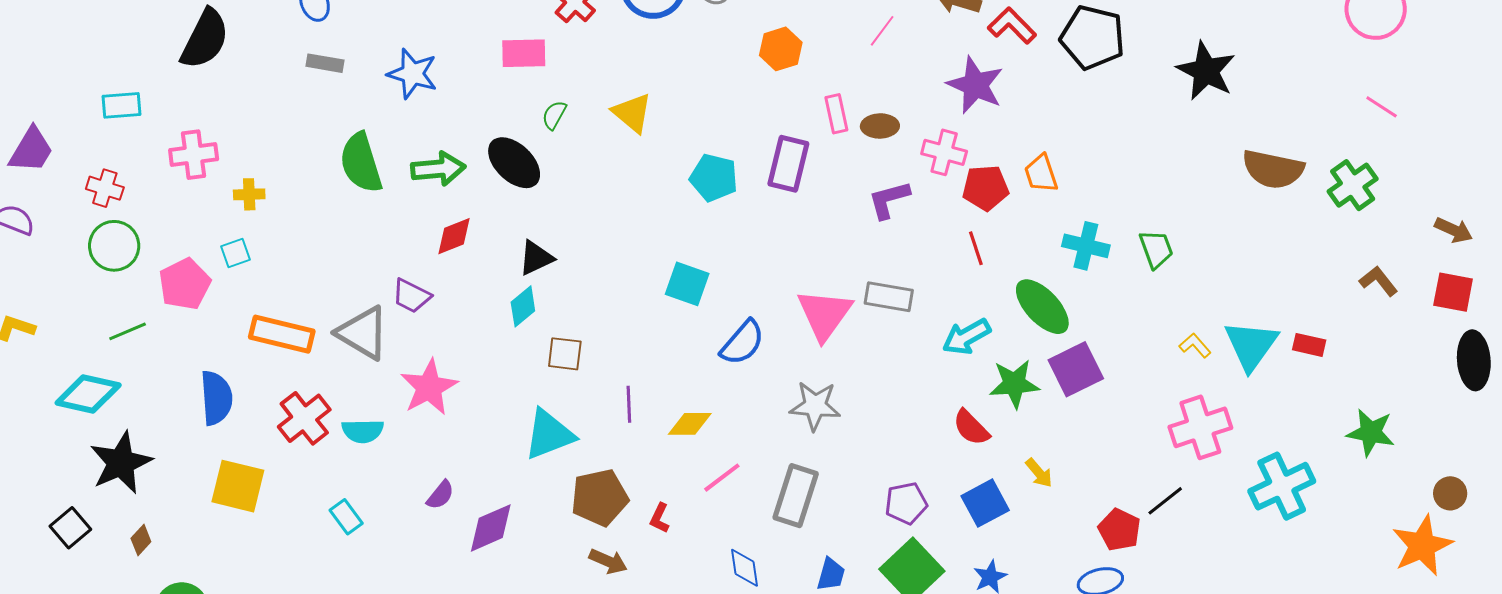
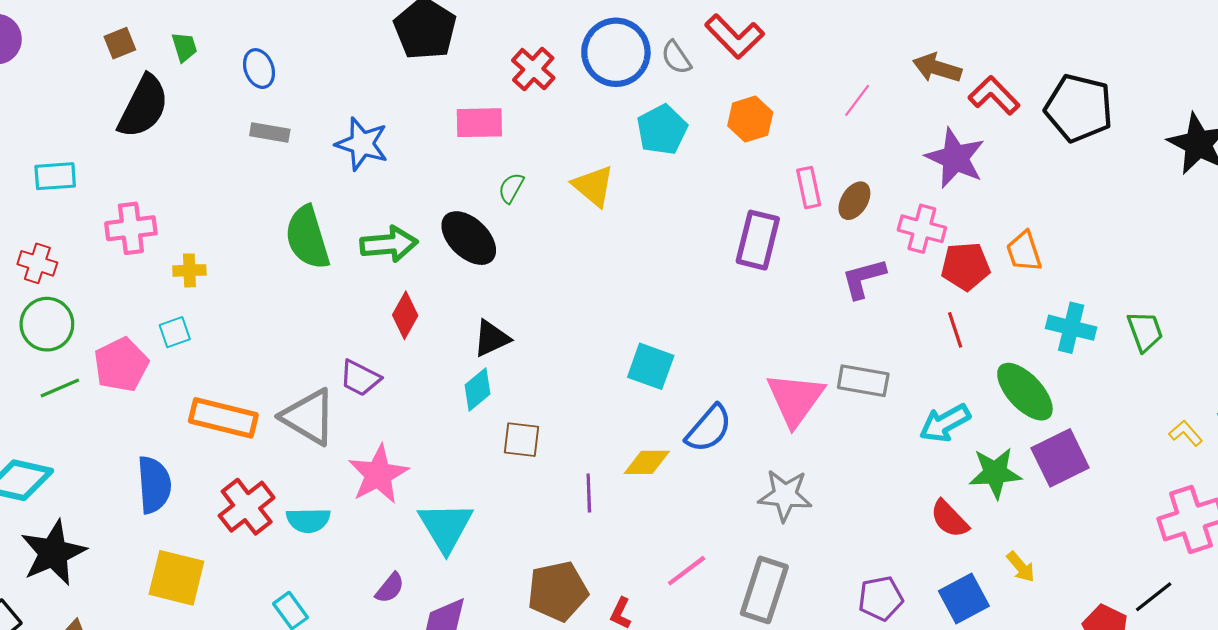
brown ellipse: (880, 126) -> (854, 201), turned -57
cyan pentagon: (714, 178) -> (662, 130), moved, turned 30
red diamond: (454, 236) -> (405, 315), turned -39
green line: (128, 331) -> (60, 388), moved
yellow diamond: (690, 424) -> (647, 462), moved
cyan triangle: (549, 435) -> (446, 527), moved, turned -40

